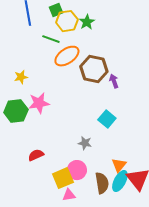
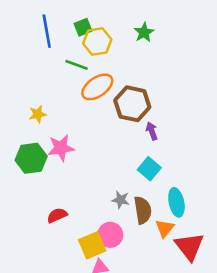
green star: (87, 22) -> (144, 32), moved
purple arrow: (114, 81) -> (152, 131), moved
cyan ellipse: (120, 181) -> (176, 202), moved, turned -40
brown semicircle: (102, 183) -> (143, 210), moved

